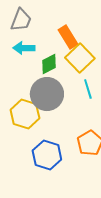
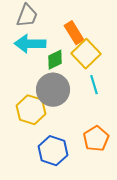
cyan arrow: (24, 48) -> (30, 44), size x1.4

